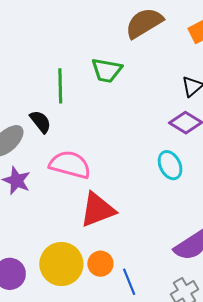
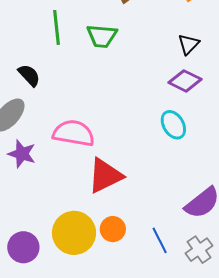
green line: (60, 86) -> (56, 27), moved
black semicircle: (40, 122) -> (29, 75), moved
blue line: (129, 282) -> (160, 240), moved

